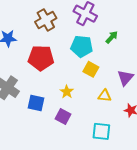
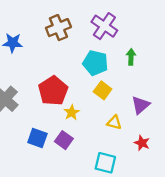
green arrow: (112, 37) -> (131, 57), turned -48
red pentagon: (41, 58) -> (53, 91), moved, turned 30
blue square: (36, 103) -> (37, 138), moved

